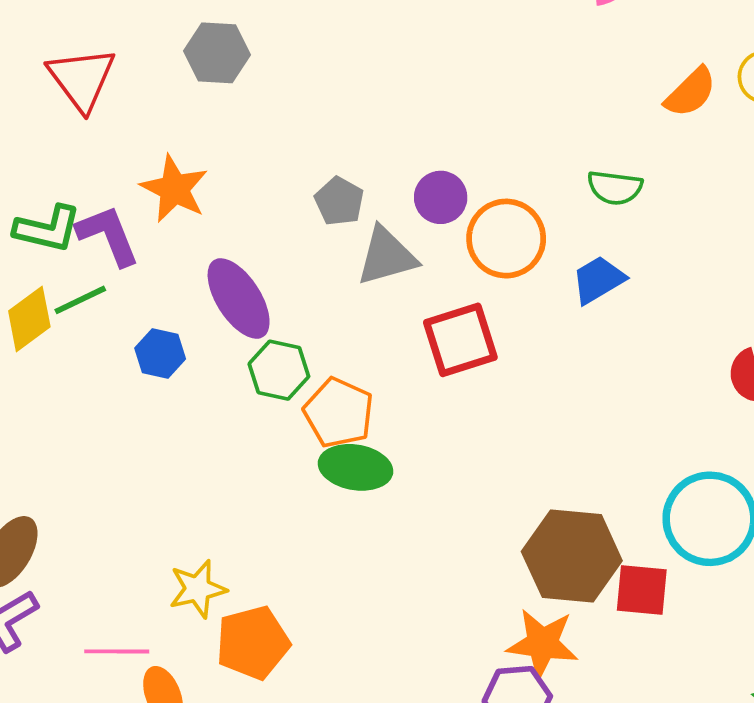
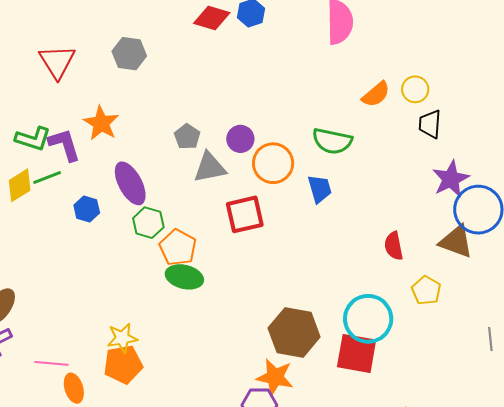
green semicircle: (615, 188) -> (332, 141), size x1.4
blue trapezoid: (598, 280) -> (320, 189), turned 100
yellow star: (198, 589) -> (122, 338), moved
red square: (642, 590) -> (357, 353), moved, size x1.4

